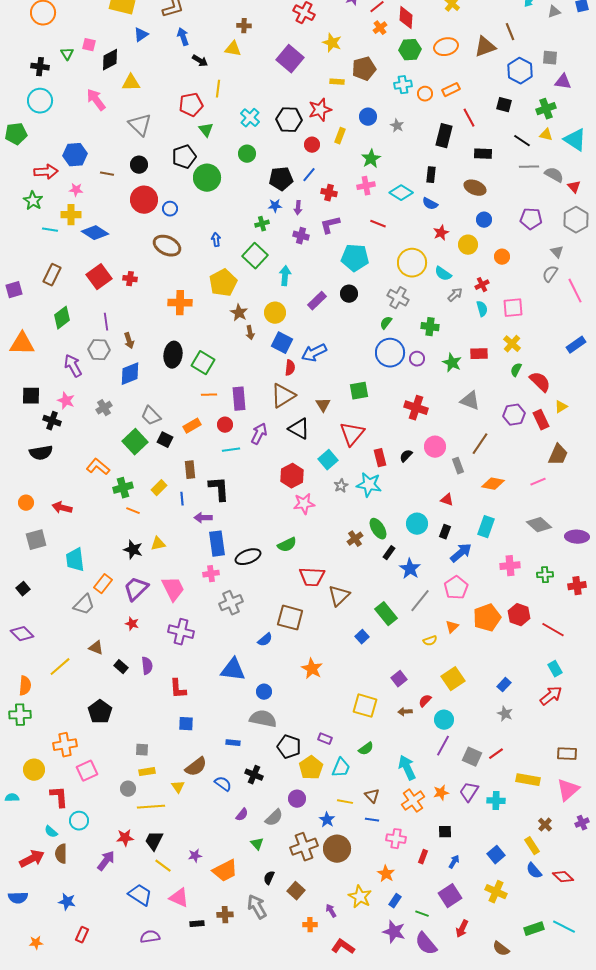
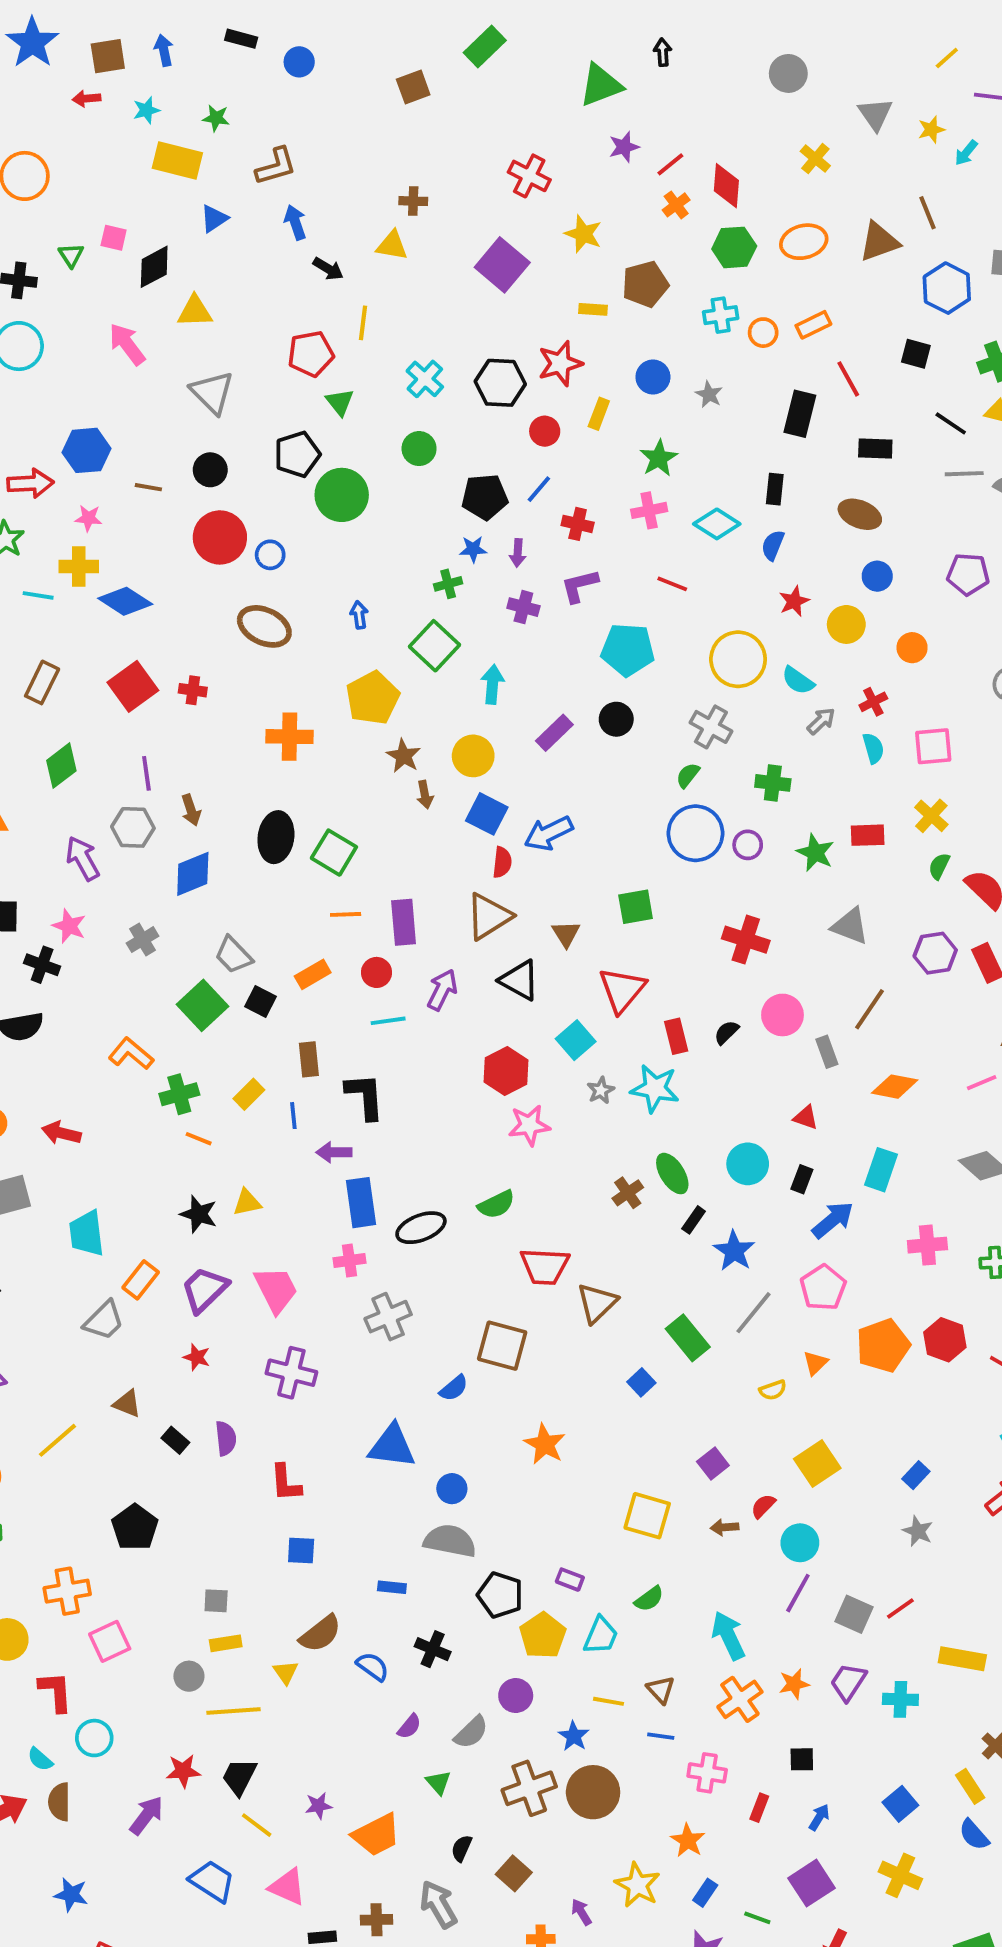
blue semicircle: (430, 204) -> (773, 545), turned 84

